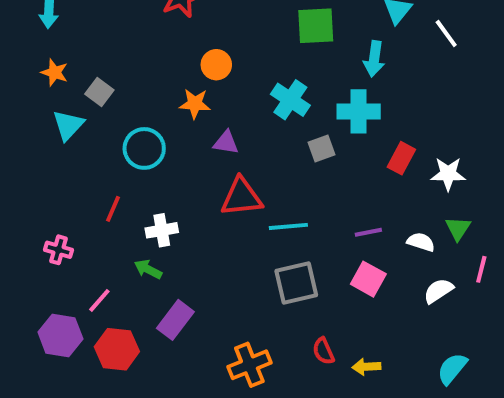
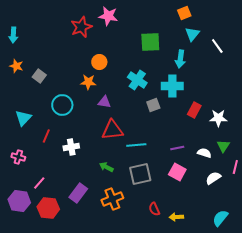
cyan triangle: (68, 125) -> (23, 118), moved
green arrow: (148, 269) -> (106, 167), moved
orange cross: (249, 365) -> (112, 199), moved

